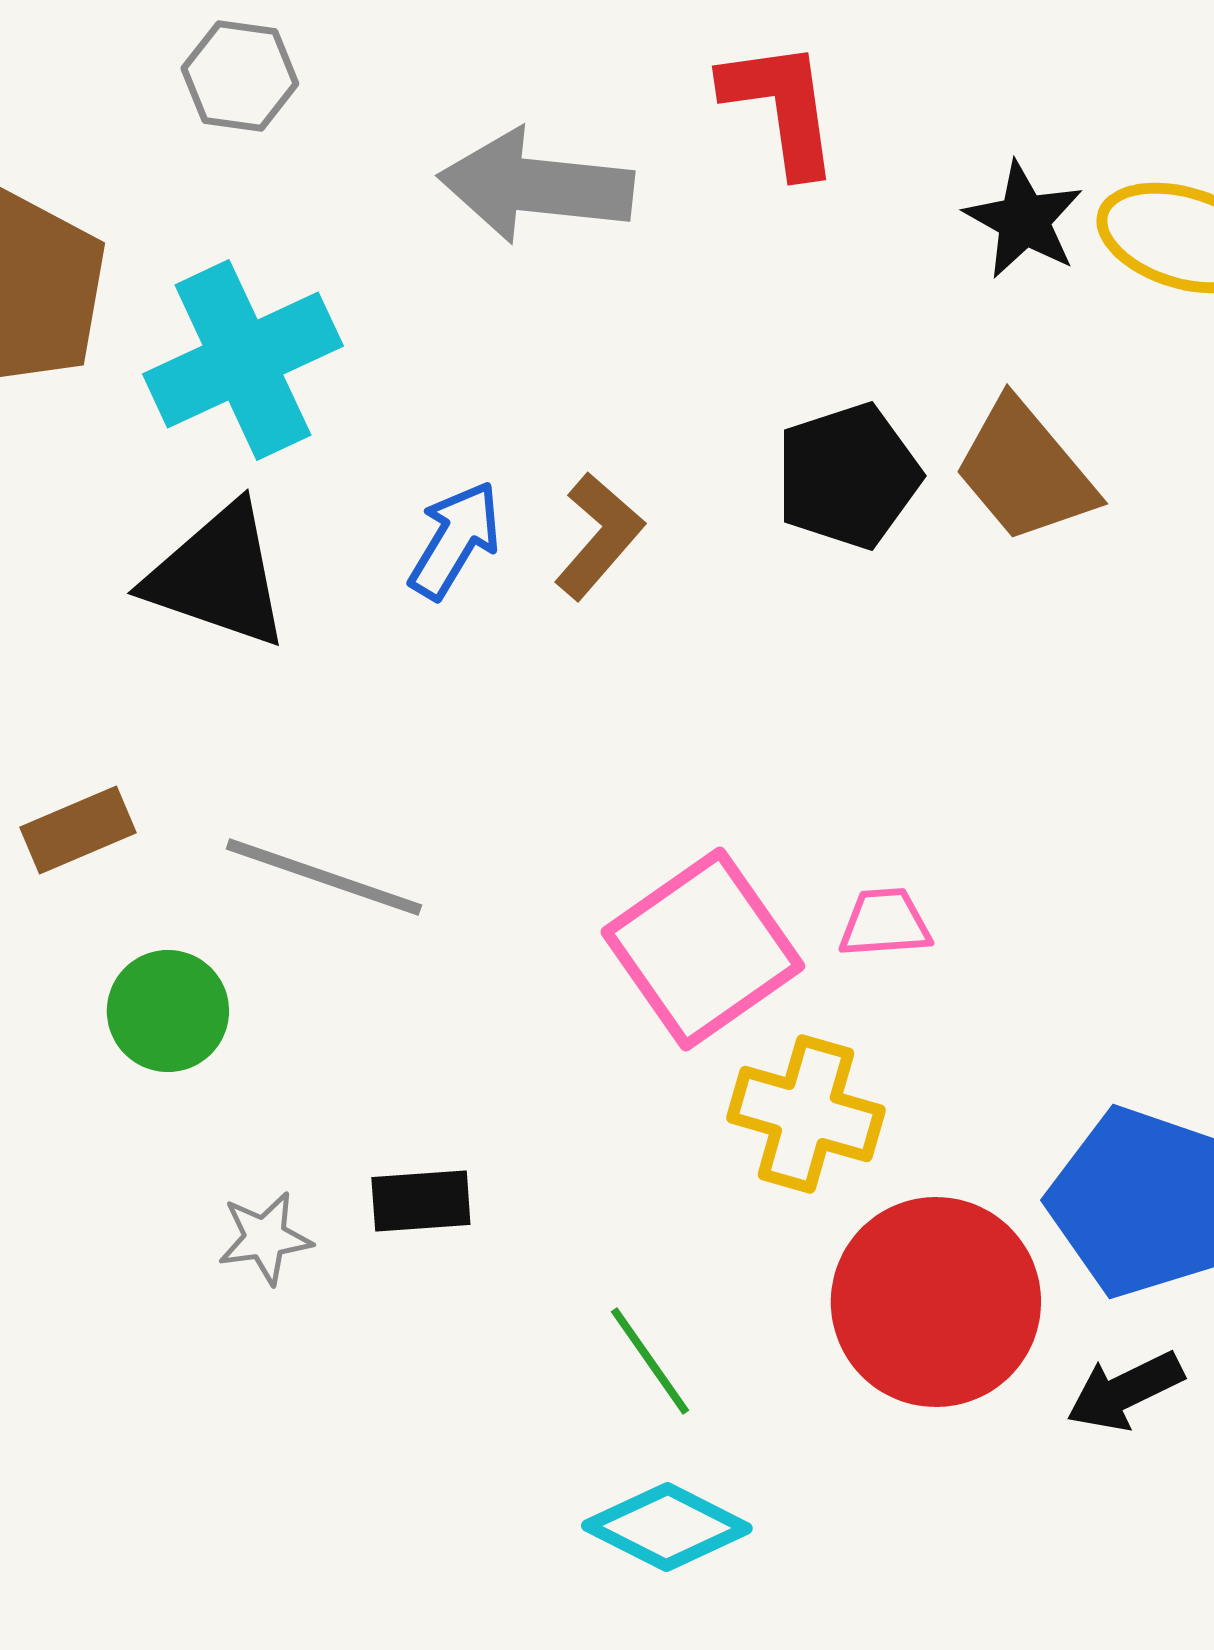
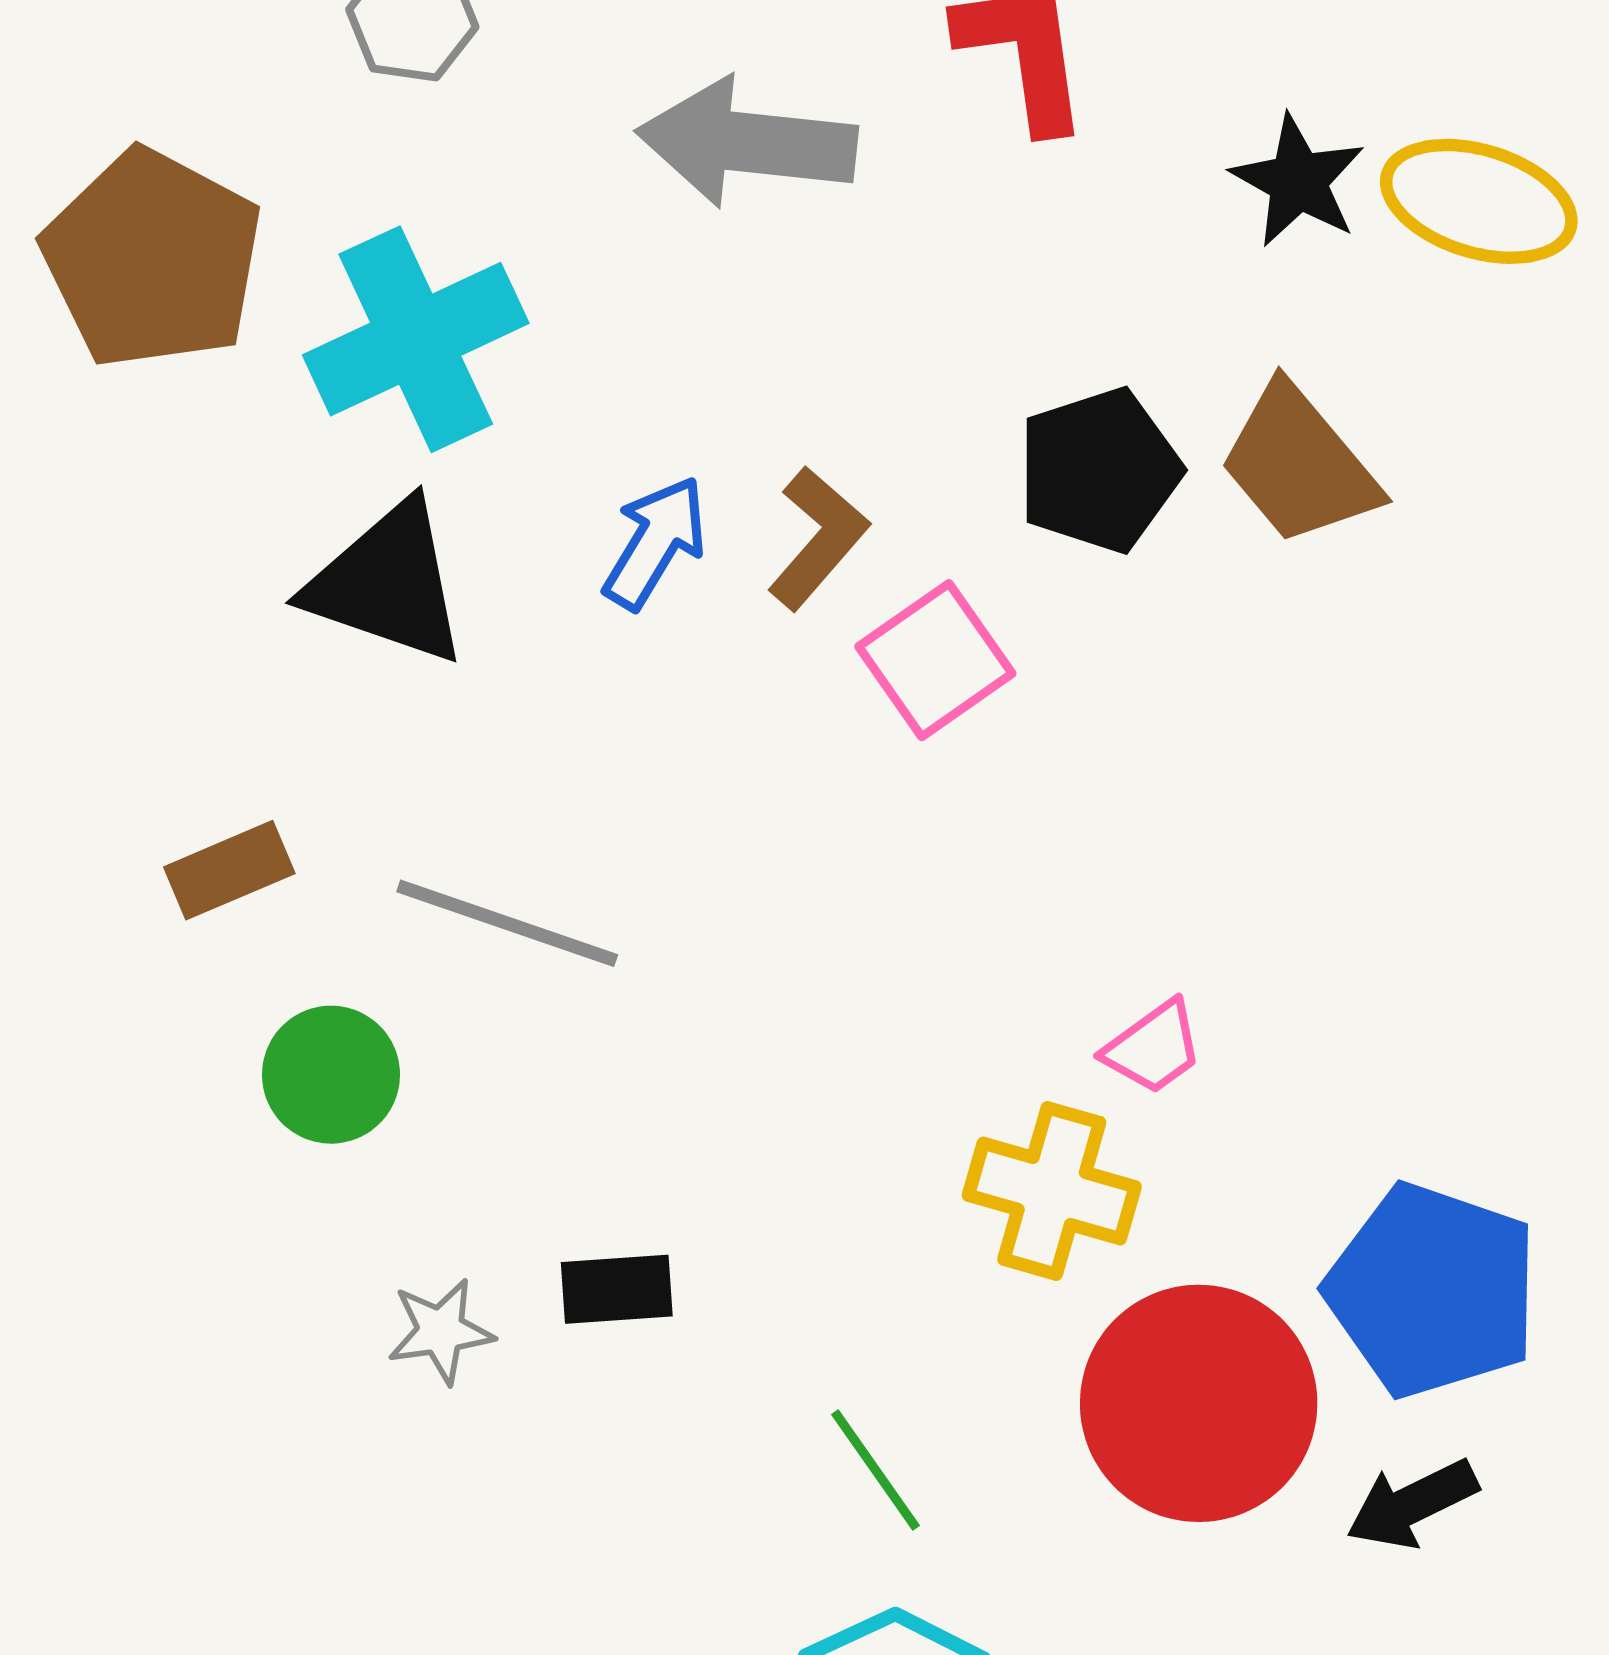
pink trapezoid: (885, 923) -> (1153, 1048), moved, turned 148
pink square: (703, 949) -> (935, 660), moved, size x0.7

